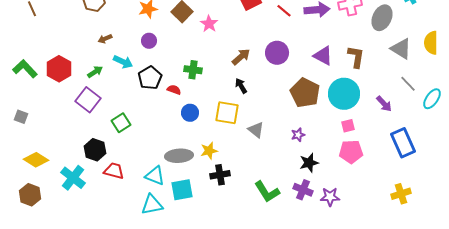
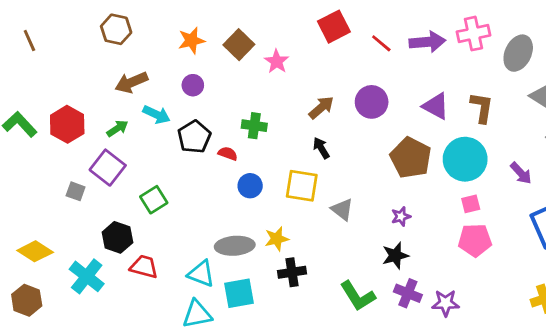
brown arrow: (105, 39) -> (131, 82), size x1.6
gray square: (21, 117) -> (76, 191), moved
black star: (309, 163) -> (395, 256), moved

